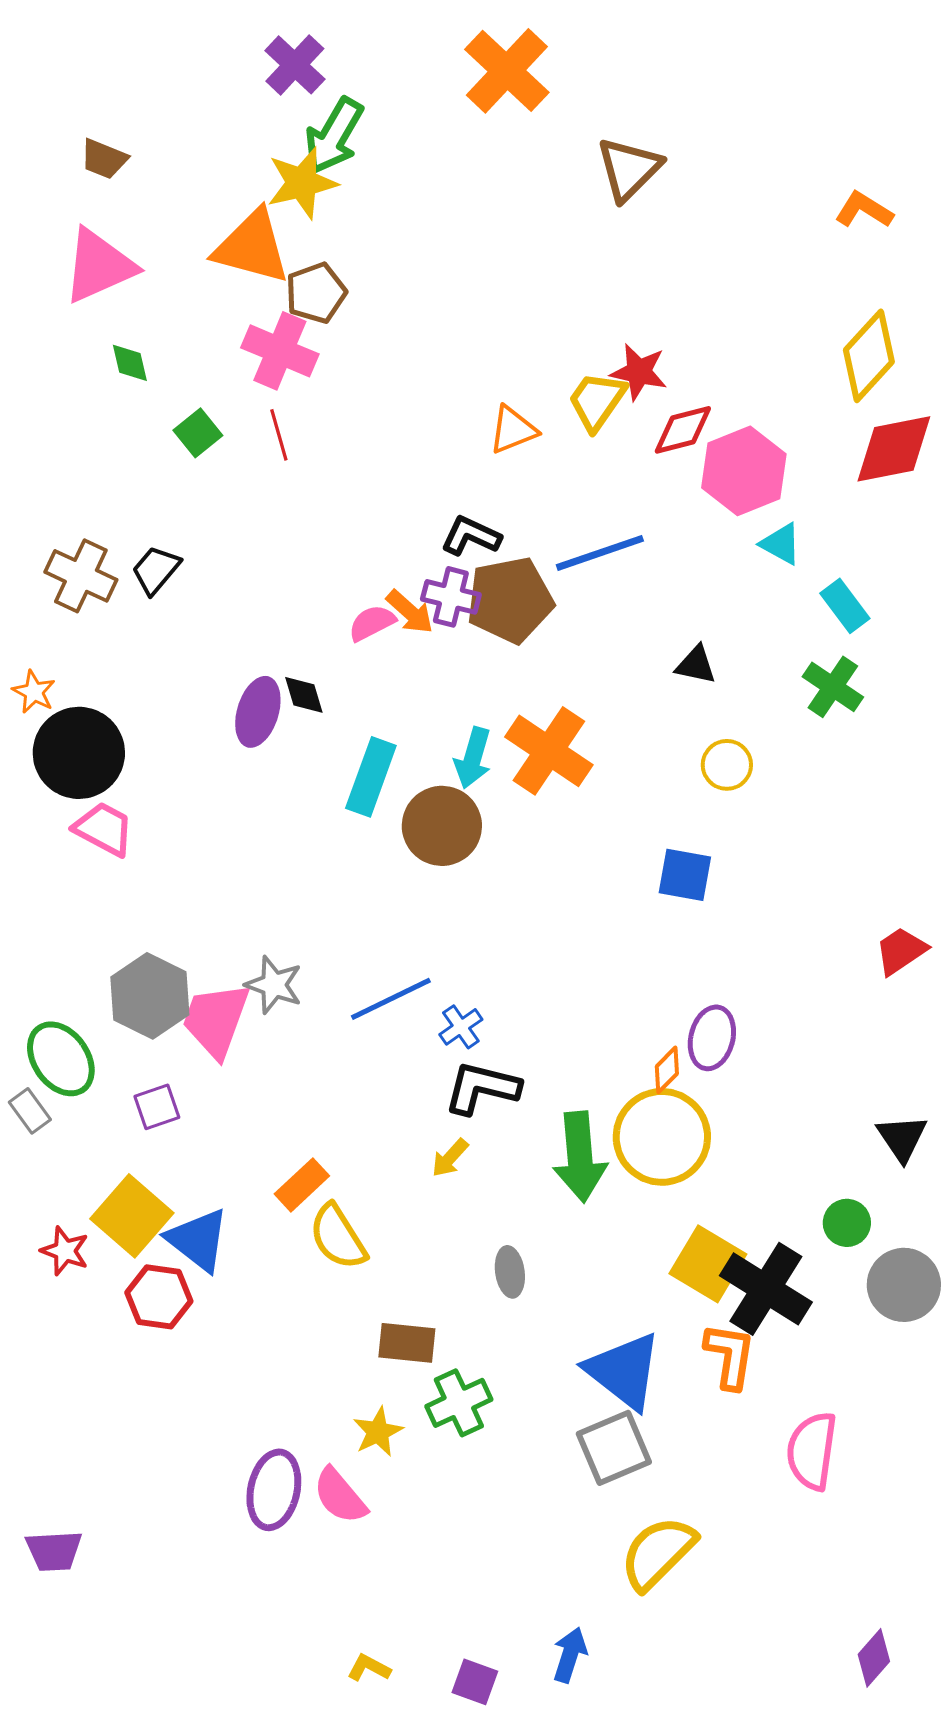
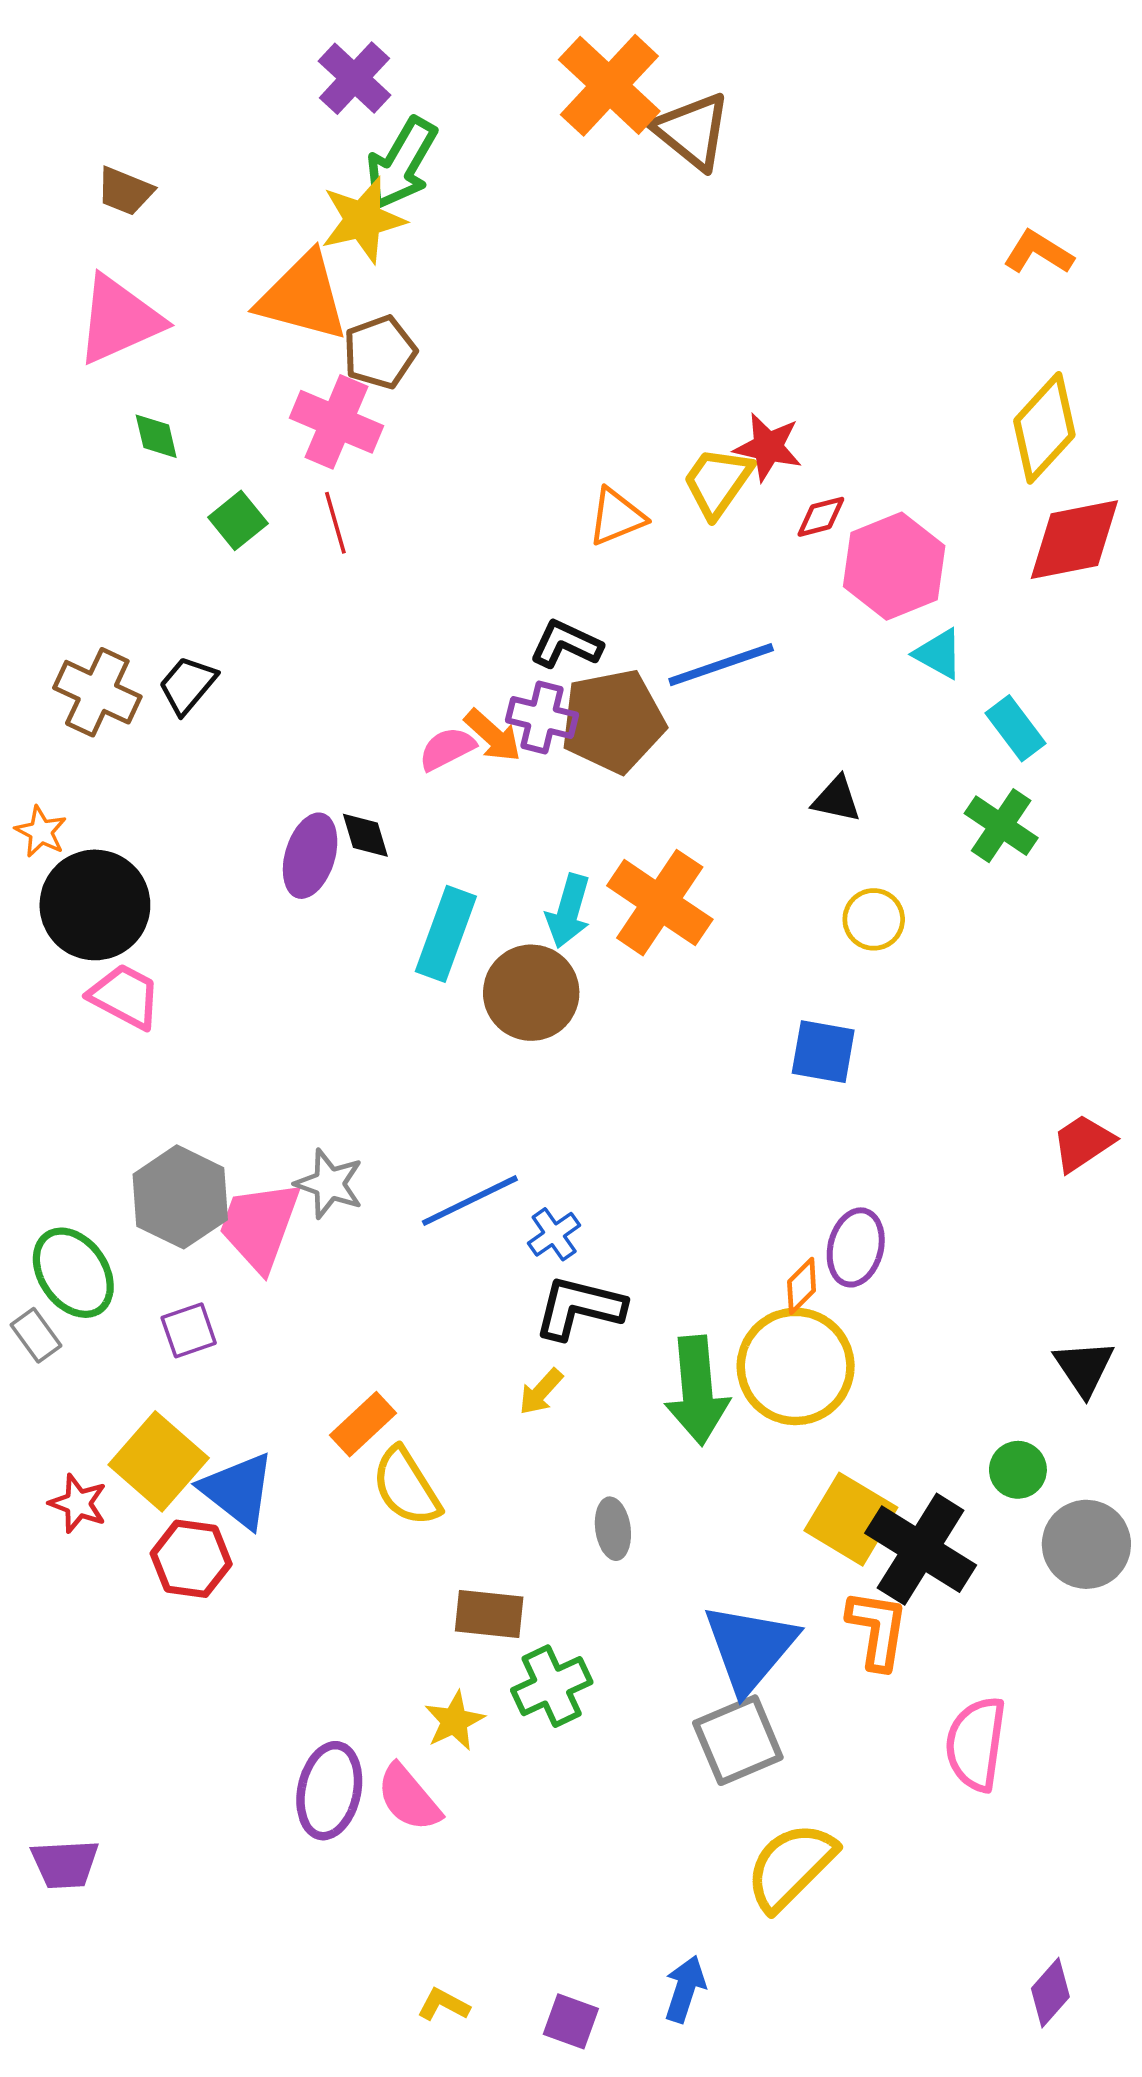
brown triangle: (629, 169) -> (692, 131), moved, turned -36
red diamond: (683, 430) -> (821, 517), size x0.7
blue triangle: (624, 1371) -> (750, 1648), turned 32

